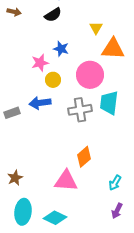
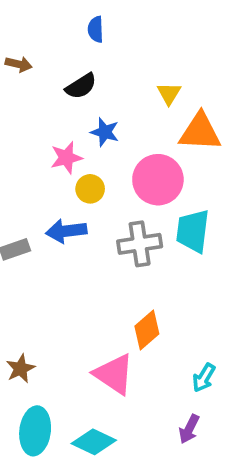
black semicircle: (53, 15) -> (81, 86), moved
pink triangle: (66, 181) -> (114, 374), turned 30
purple arrow: (117, 211) -> (189, 429), moved

